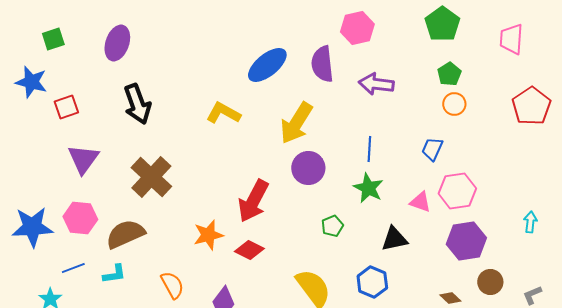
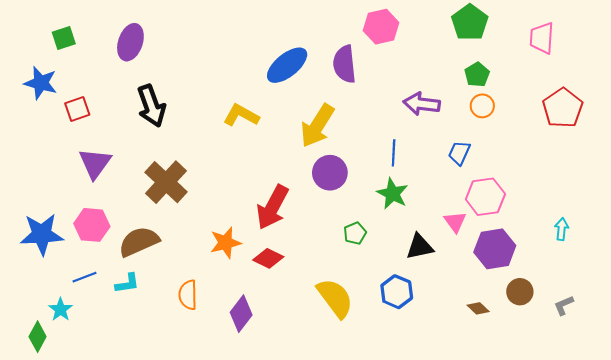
purple arrow: (376, 84) -> (422, 104), moved
pink triangle: (420, 202) -> (455, 222), moved, turned 35
orange semicircle: (172, 285) -> (188, 295), turned -152

